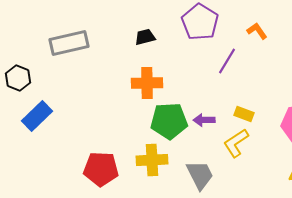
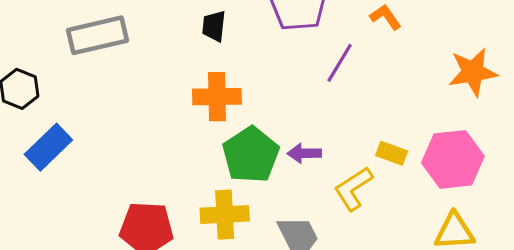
black trapezoid: (145, 37) -> (214, 26), turned -70
yellow rectangle: (244, 114) -> (392, 153), moved
green pentagon: (169, 121) -> (251, 155), turned -30

